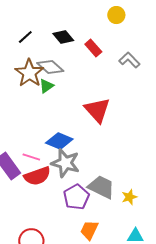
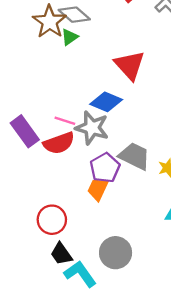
blue diamond: (59, 141) -> (106, 102), moved
pink line: (31, 157) -> (65, 121), moved
orange trapezoid: (89, 230) -> (98, 189), moved

